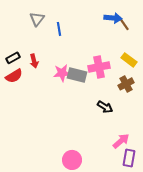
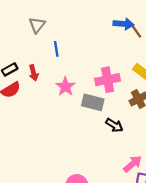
blue line: (59, 29) -> (56, 49), moved
pink star: (62, 73) -> (65, 86), turned -30
gray rectangle: (77, 75) -> (93, 102), moved

